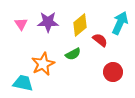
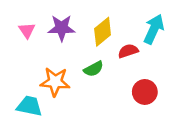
red semicircle: (100, 40) -> (128, 51), turned -56
orange star: (43, 64) -> (55, 82), turned 30

